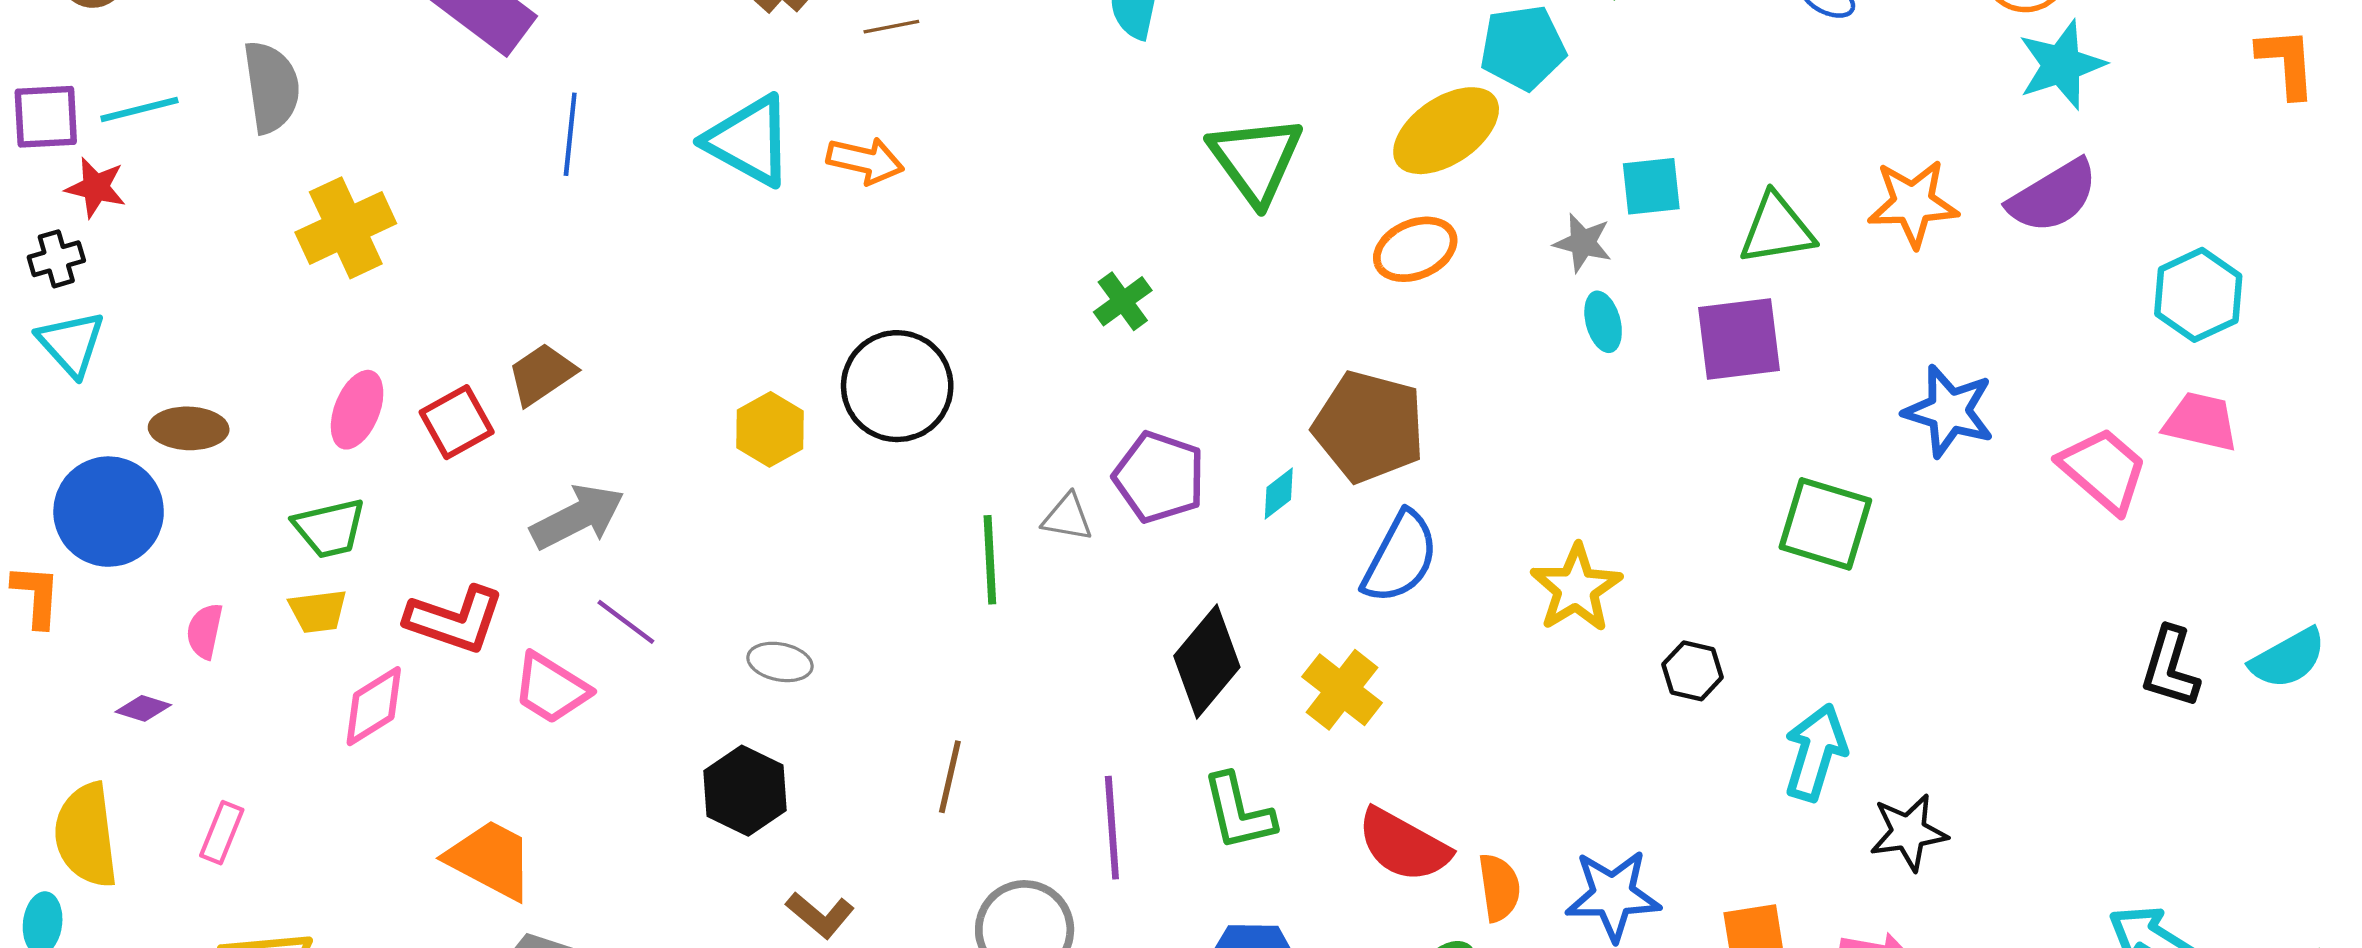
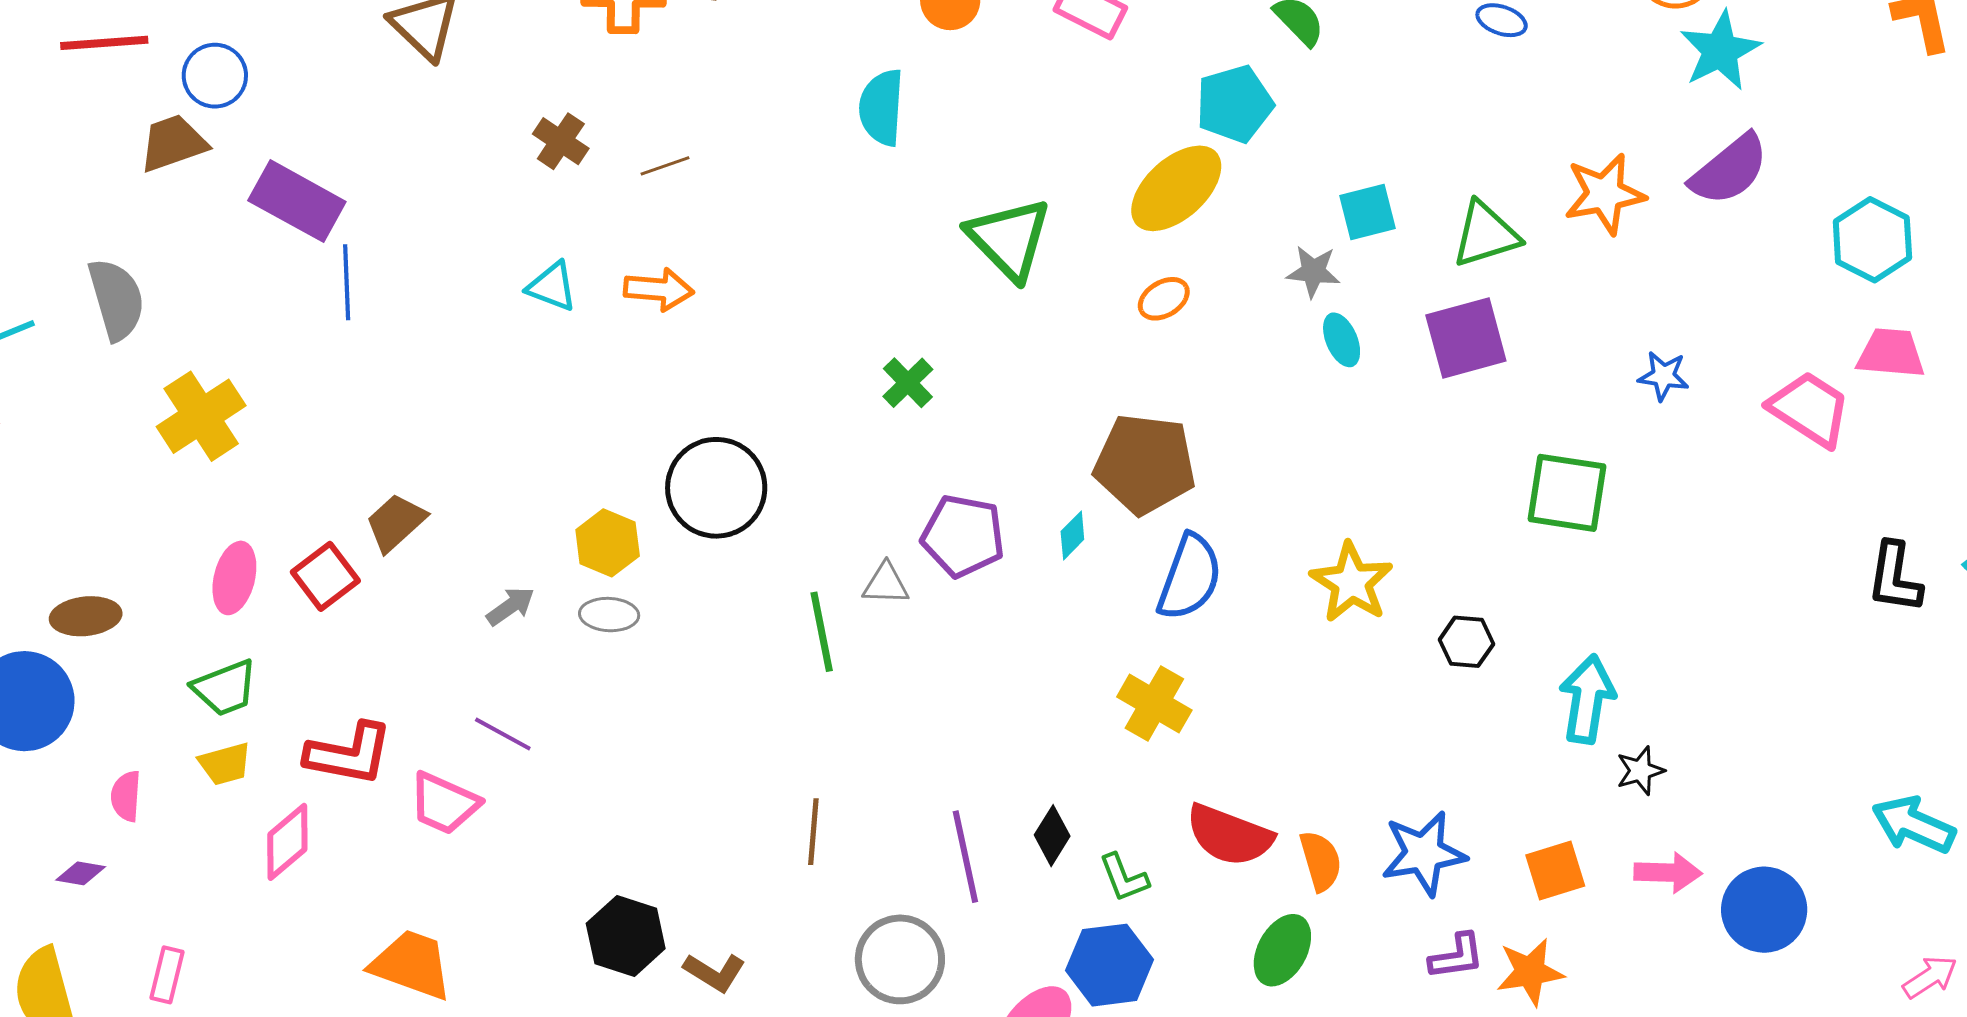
blue line: (570, 134) -> (347, 282), moved
cyan triangle: (749, 141) -> (552, 286), size x0.6
orange ellipse: (1415, 249) -> (1164, 299), size x0.7
blue star: (1949, 411) -> (1663, 376), size x0.6
gray arrow: (578, 517) -> (510, 606), moved, size x0.6
black diamond: (1207, 661) -> (1052, 836), moved, size x0.6
gray ellipse: (780, 662) -> (609, 615), moved
black hexagon: (745, 791) -> (626, 936), moved
green L-shape: (1238, 812) -> (1124, 878), moved, size x0.7
black star: (1909, 832) -> (1640, 771), moved, size x0.7

